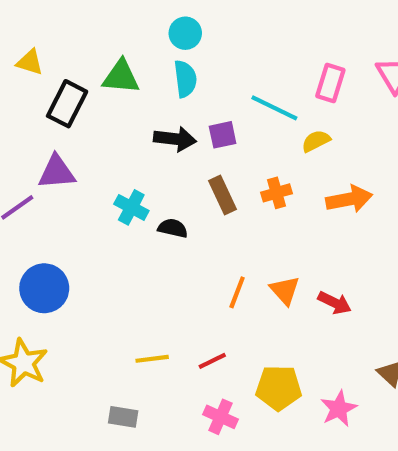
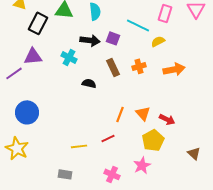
purple square: (223, 135) -> (113, 38), turned 32
cyan cross: (131, 207) -> (69, 57), moved
red line: (212, 361) -> (108, 138), moved
yellow pentagon: (279, 388) -> (153, 140), moved, turned -30
pink star: (339, 409) -> (142, 165), moved

